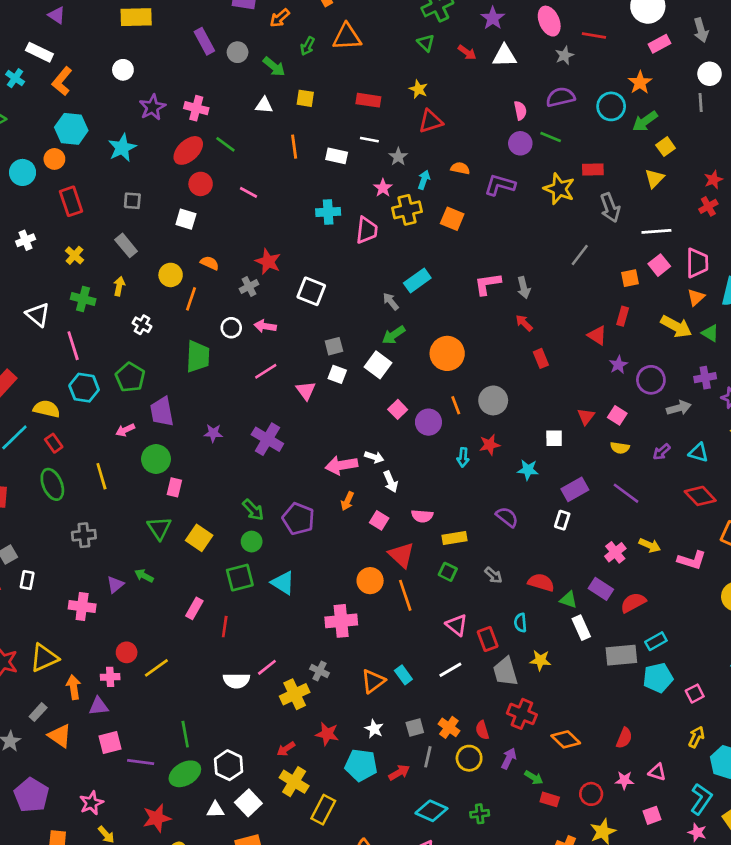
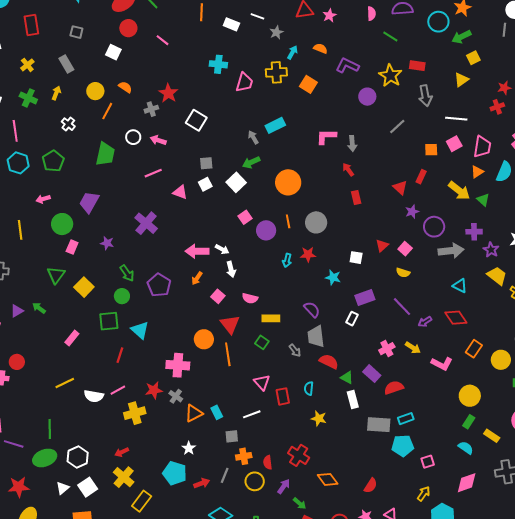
purple circle: (520, 143) -> (367, 97), moved
pink star: (383, 188) -> (329, 15), moved
white square: (337, 374) -> (205, 184), turned 32
pink triangle: (306, 391) -> (180, 192), turned -42
gray arrow: (679, 408) -> (451, 251), size x1.4
purple trapezoid: (162, 412) -> (89, 202), moved, turned 30
purple star: (213, 433) -> (107, 243), moved
purple arrow: (661, 452) -> (425, 322), moved
red line: (225, 627) -> (120, 355), moved
yellow line: (156, 668) -> (65, 383), moved
gray cross: (319, 671) -> (176, 396), moved
gray trapezoid: (505, 672) -> (316, 336), moved
orange cross: (449, 727) -> (244, 456), turned 35
gray square: (415, 728) -> (232, 436), moved
red star: (327, 734) -> (154, 390), moved, turned -30
white triangle: (215, 810) -> (63, 488), turned -48

